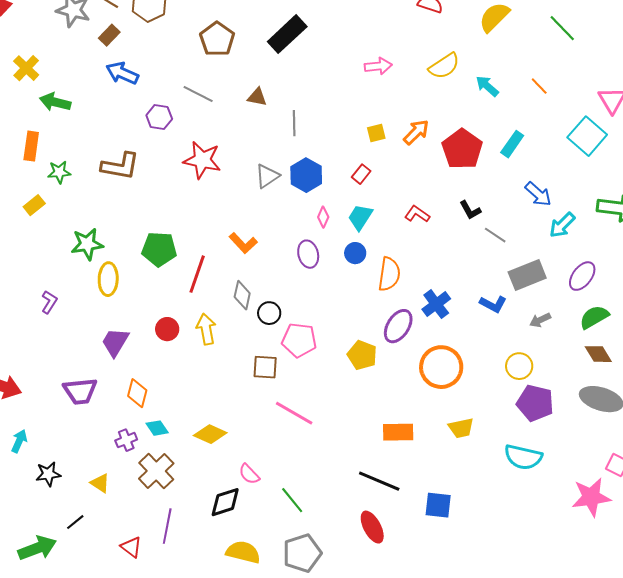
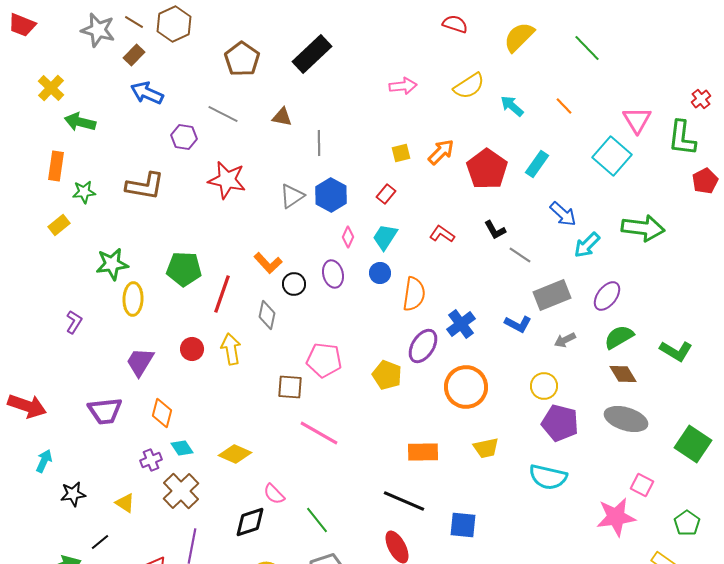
black circle: (269, 313) -> (294, 284), moved

